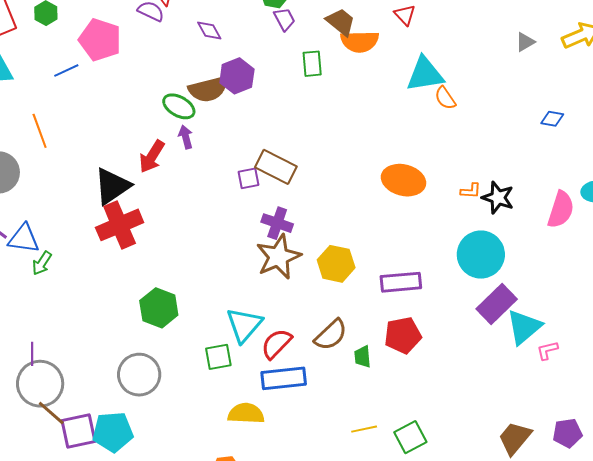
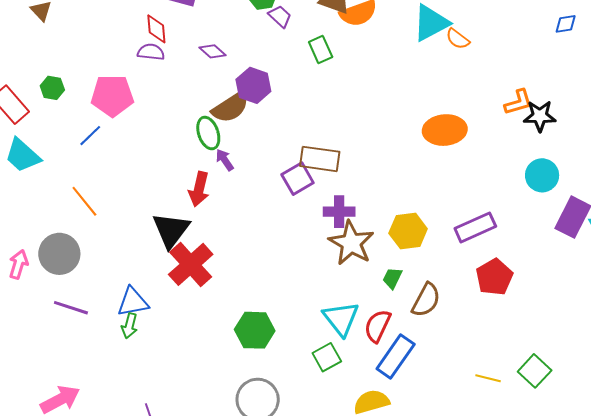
green ellipse: (179, 106) -> (208, 133), turned 60
purple square: (248, 178) -> (298, 179), size x1.4
orange L-shape: (471, 191) -> (518, 102), moved, size x1.4
blue triangle: (24, 239) -> (133, 302), moved
cyan circle: (481, 255) -> (542, 175), size x0.7
green trapezoid: (363, 357) -> (392, 278), moved, turned 50
blue rectangle: (284, 378) -> (396, 356), turned -30
yellow line: (364, 429) -> (488, 378), turned 45

